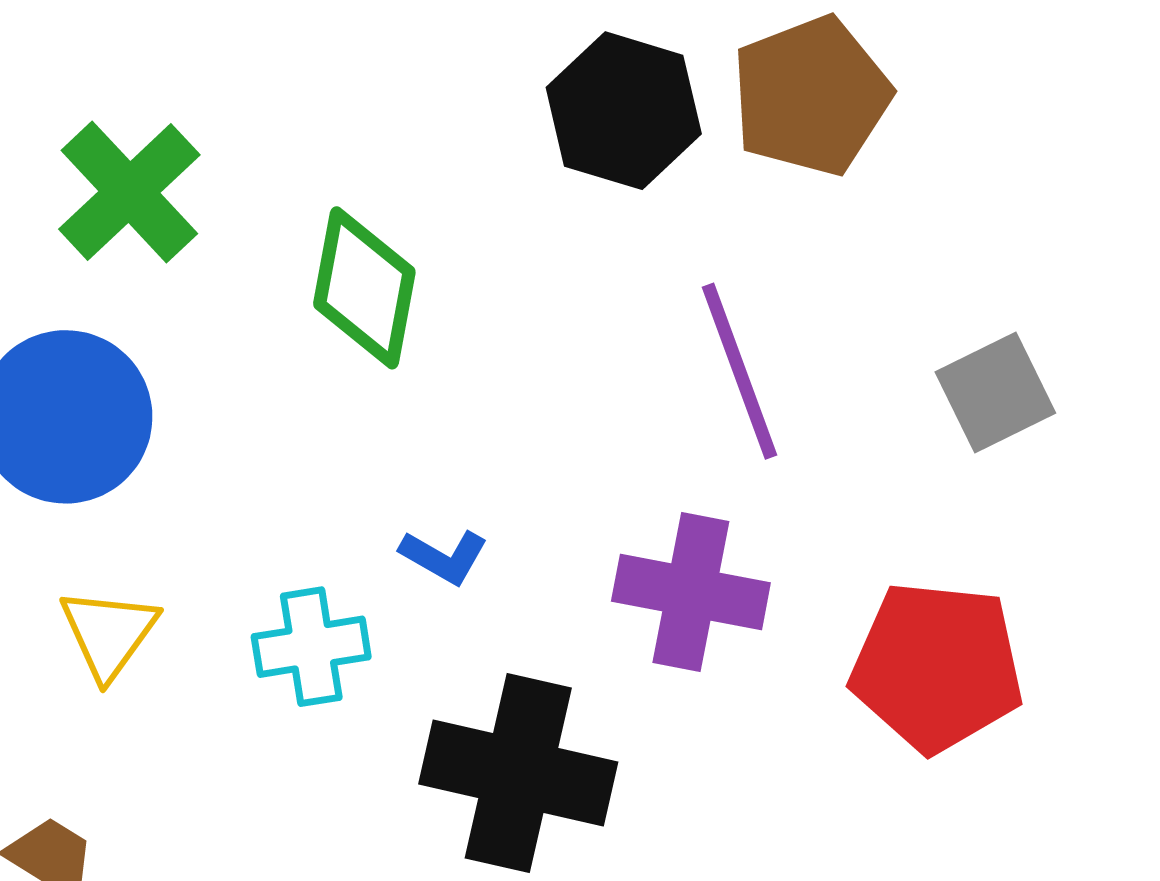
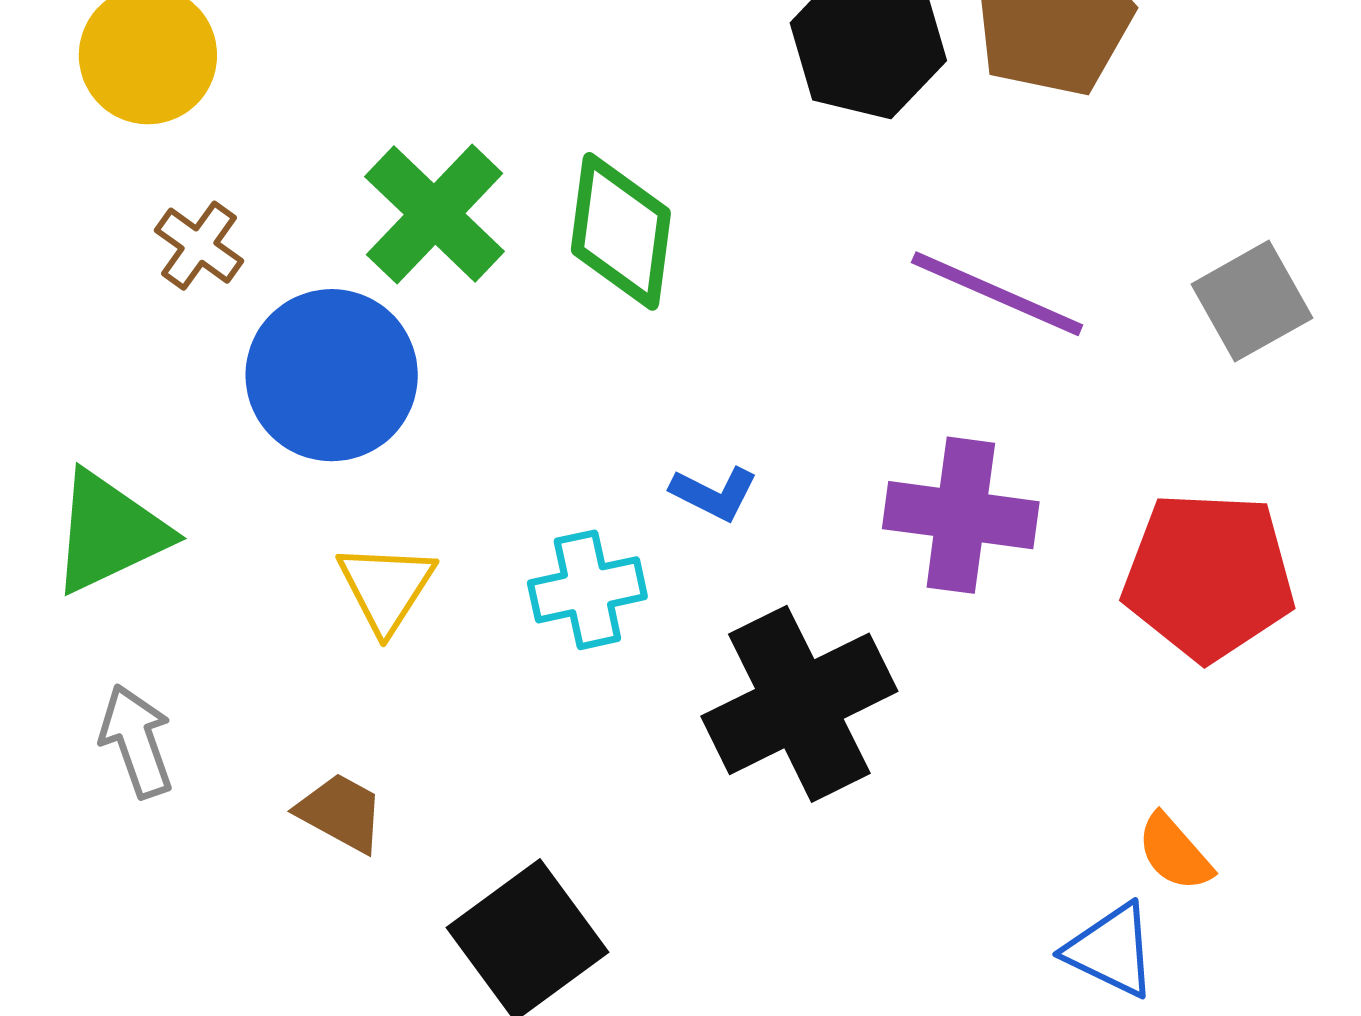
green cross: (129, 192) -> (435, 214), moved
purple line: (739, 371) -> (997, 294), turned -43
black cross: (518, 773) -> (799, 704), turned -36

